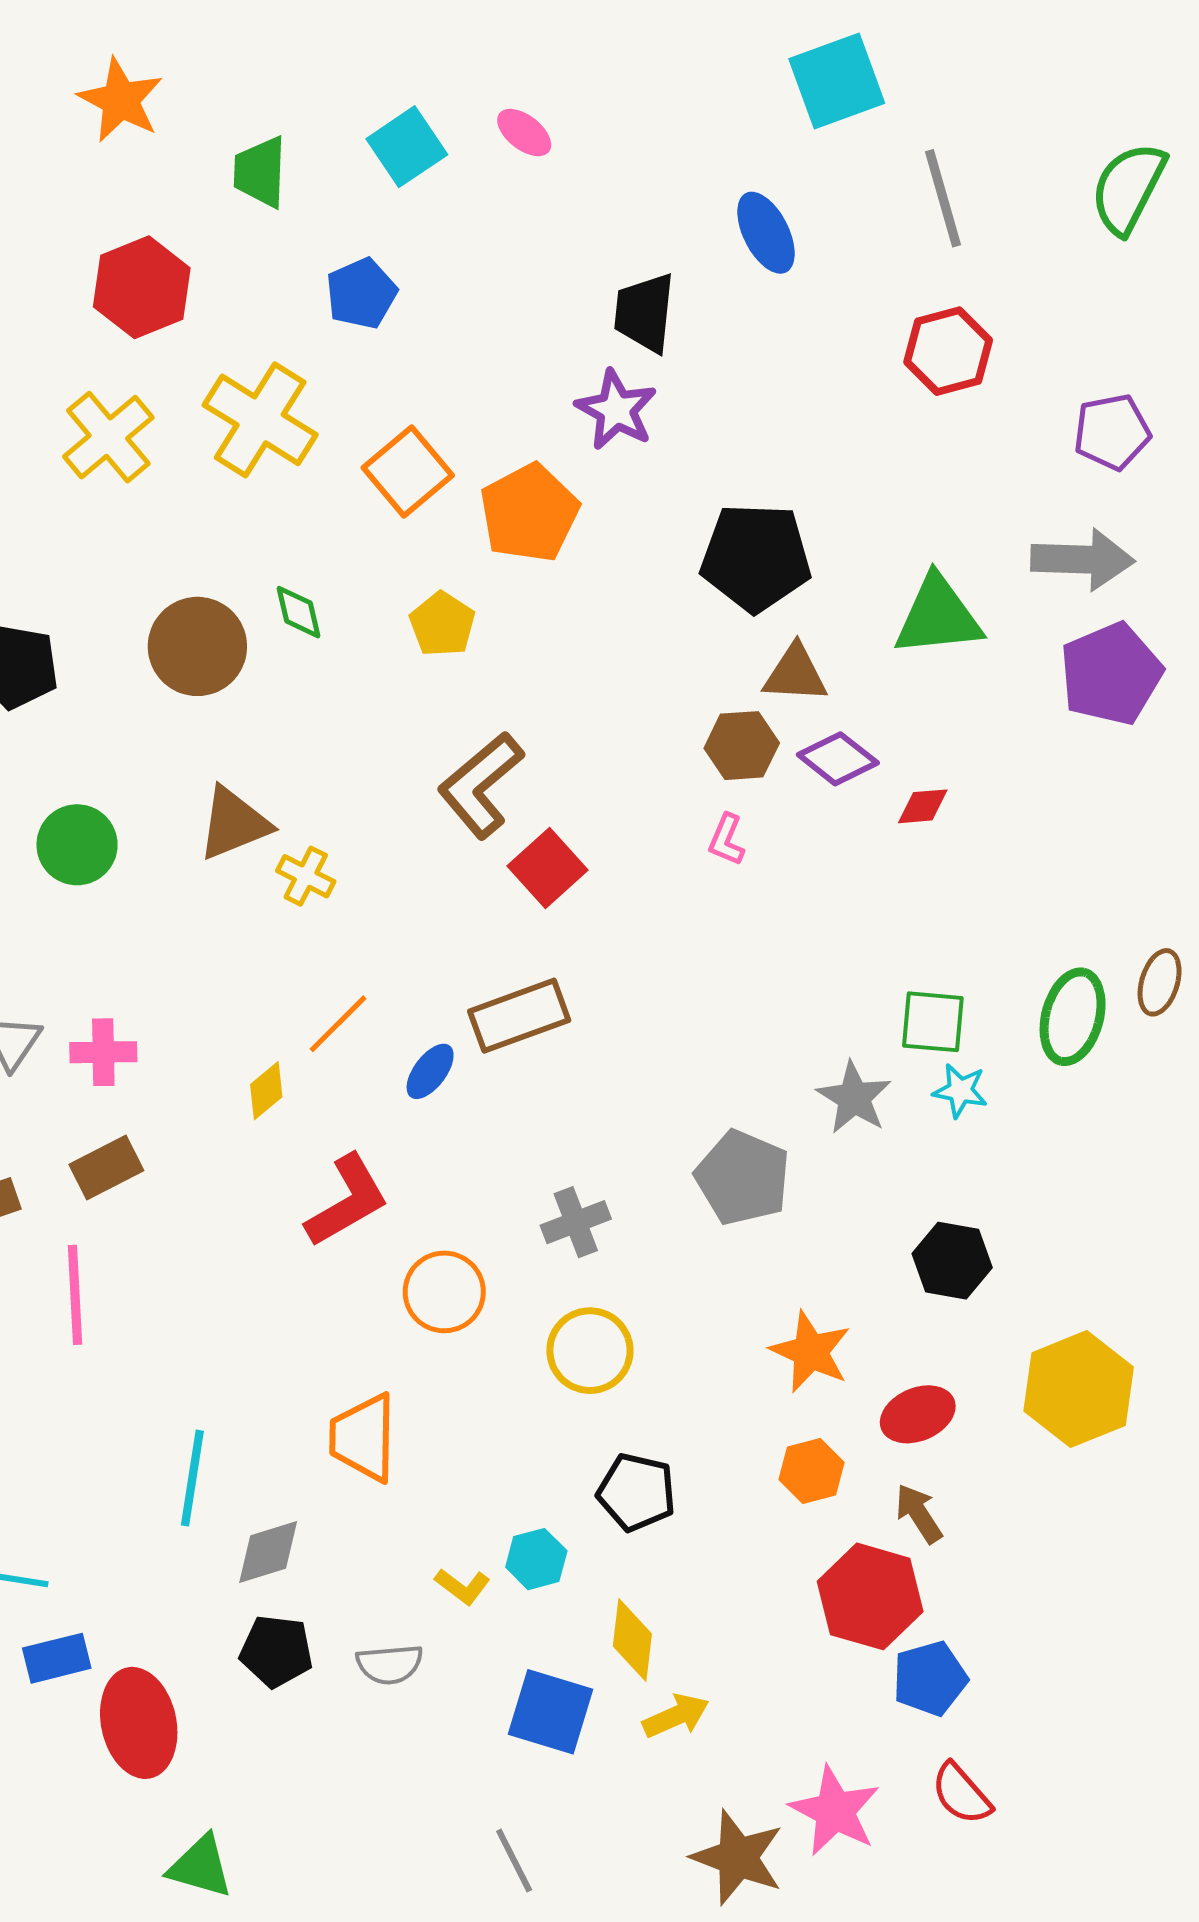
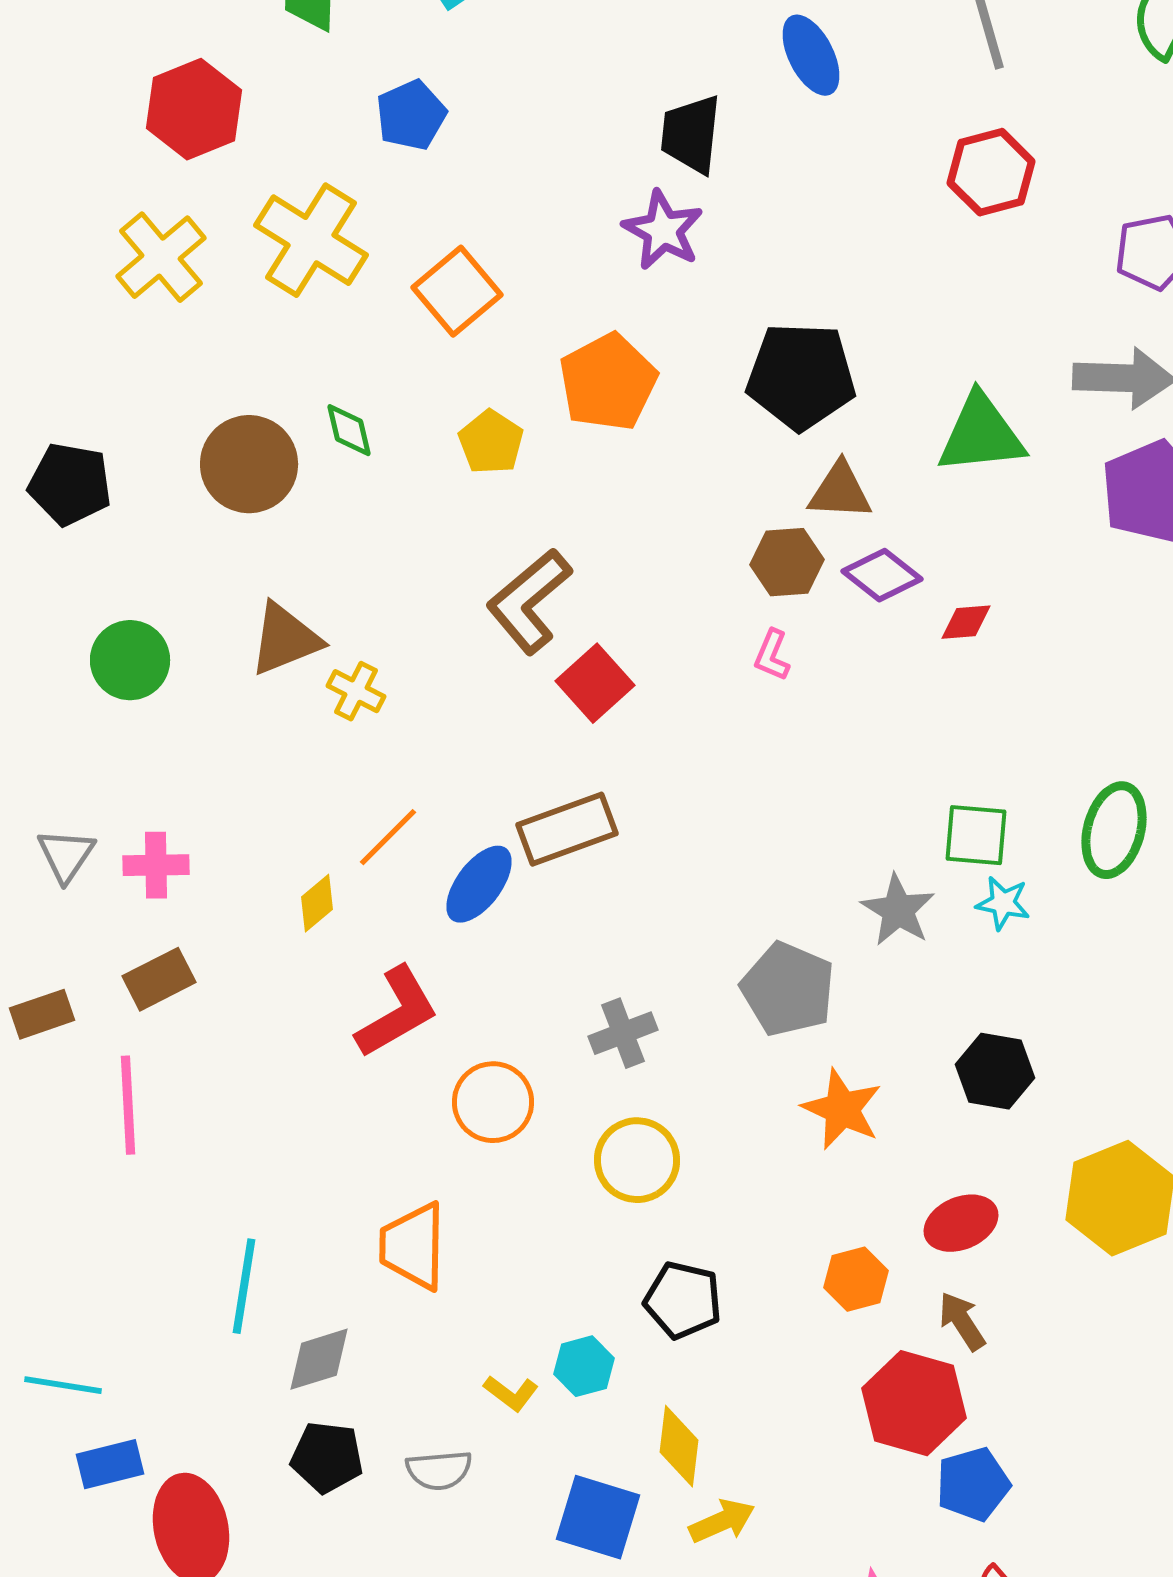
orange pentagon: (529, 513) -> (608, 382), moved
blue ellipse: (430, 1071) -> (479, 884), size x1.4
orange star: (811, 1352) -> (842, 1109), moved

